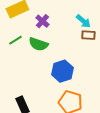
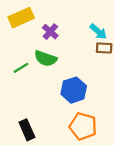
green line: (15, 40) -> (21, 68), moved

